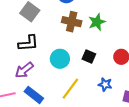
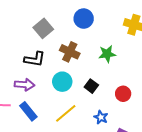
brown cross: (72, 22) -> (70, 52), moved
purple arrow: (24, 70) -> (24, 85), turned -150

